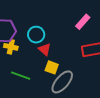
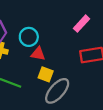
red triangle: (45, 49) -> (38, 54), turned -32

